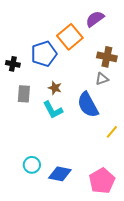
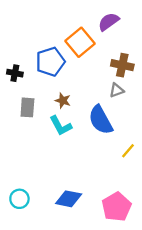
cyan circle: (32, 165) -> (19, 199), moved

